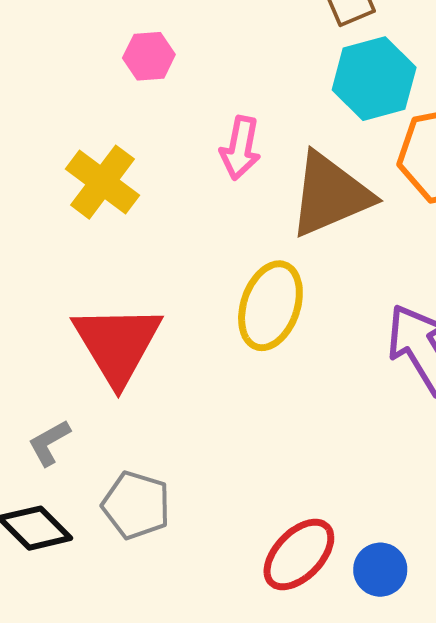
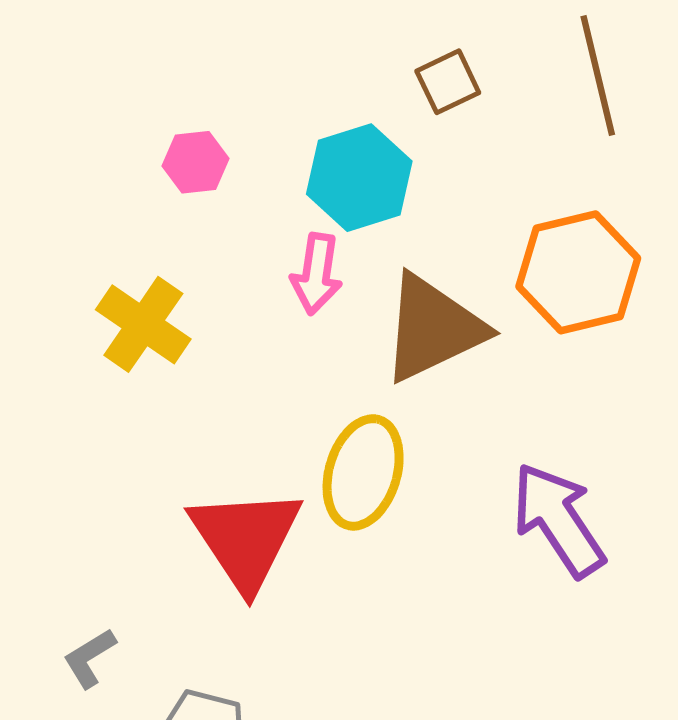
cyan hexagon: (374, 79) -> (359, 178), moved
red triangle: (117, 344) -> (246, 539), moved

